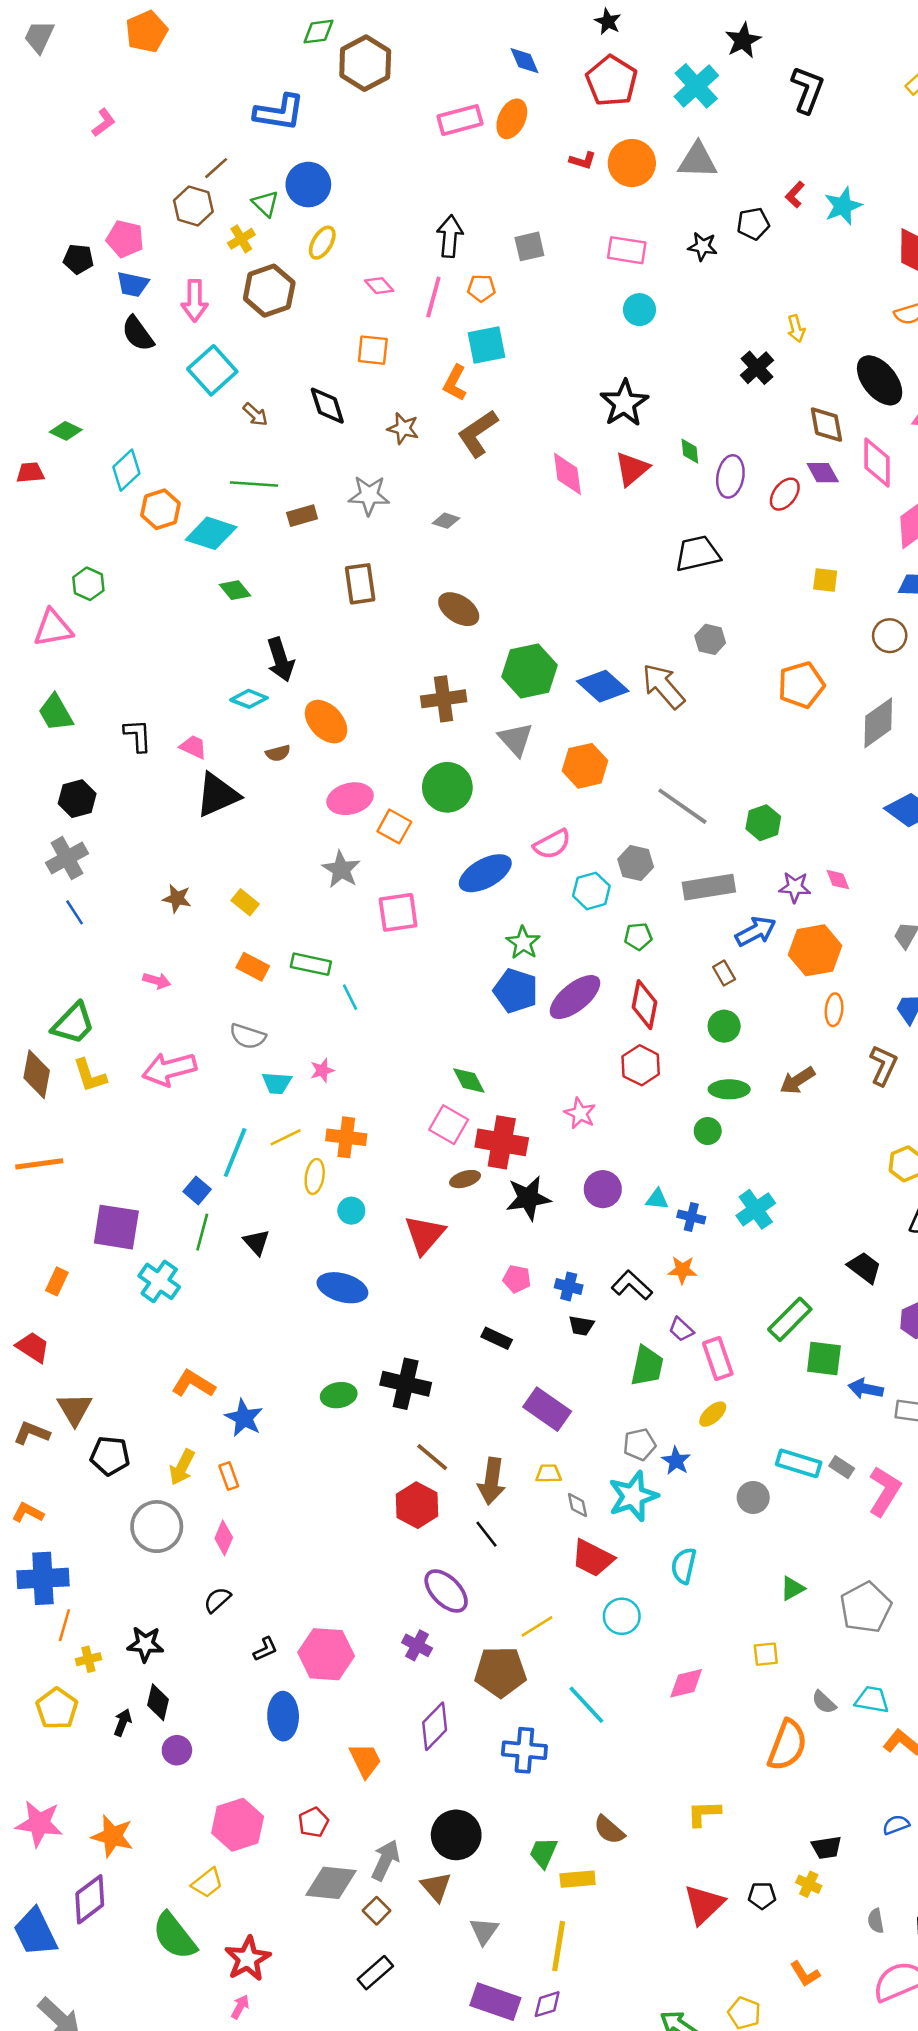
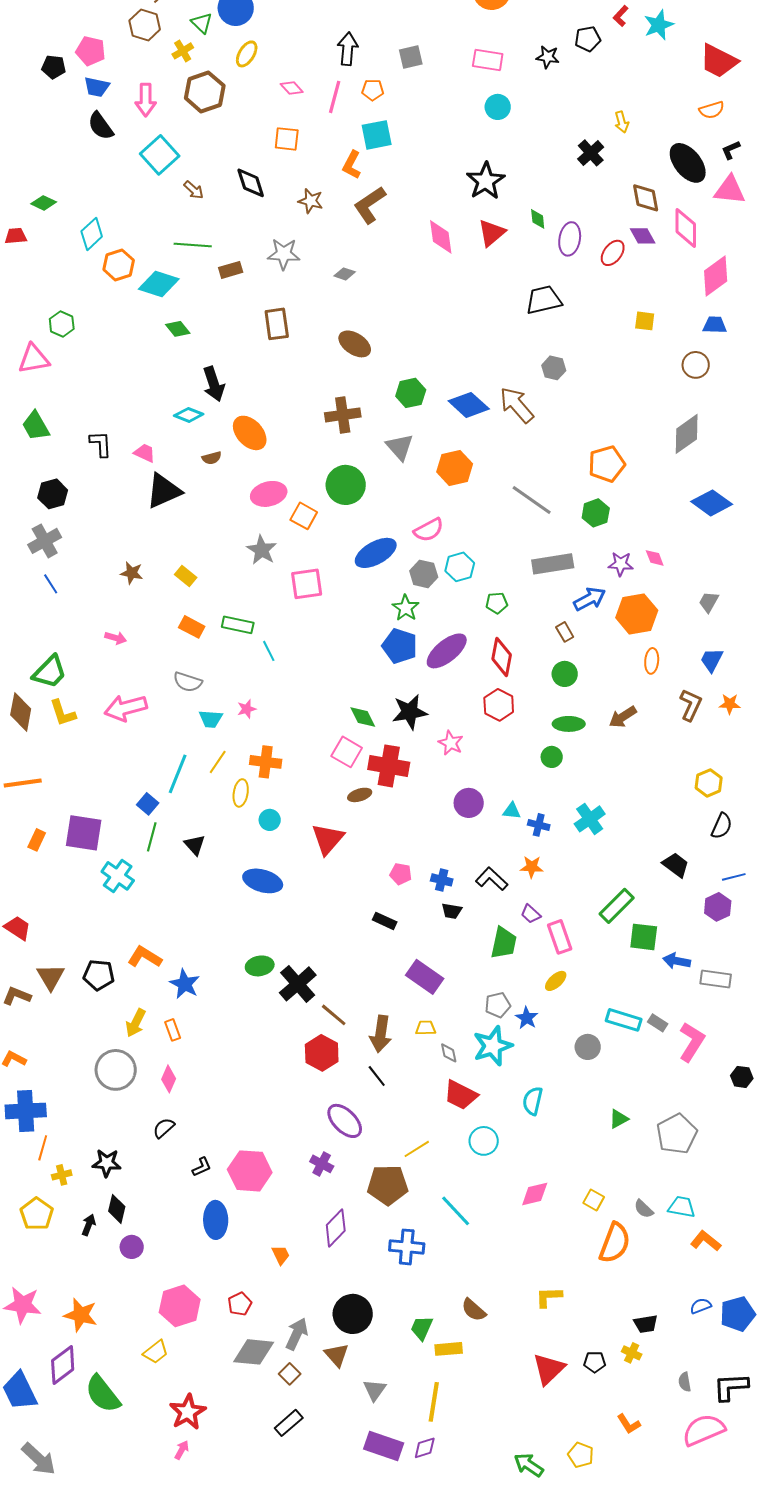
green hexagon: (529, 671) -> (411, 393), size x0.7
orange pentagon: (801, 685) -> (607, 464), moved
gray hexagon: (636, 863) -> (424, 574), moved
yellow line: (286, 1137) -> (218, 762), turned -30
black star: (528, 1198) -> (410, 712), moved
orange rectangle: (57, 1281) -> (37, 840), moved
black cross: (406, 1384) -> (298, 984), moved, turned 36
black pentagon: (110, 1456) -> (99, 975), moved
yellow square: (766, 1654) -> (594, 1200), moved, turned 35
orange trapezoid: (365, 1760) -> (281, 1255), size x0.7
green semicircle: (174, 1936) -> (103, 1394), moved

